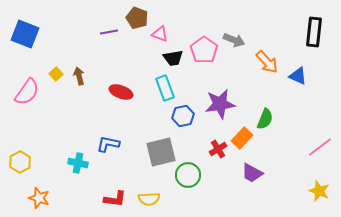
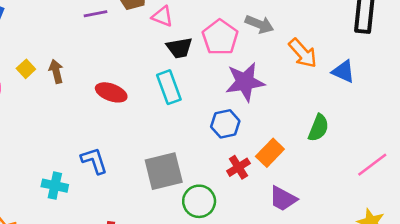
purple star: (220, 104) -> (245, 82), moved
blue hexagon: (183, 116) -> (225, 124), moved
green semicircle: (265, 119) -> (318, 128), moved
blue L-shape: (108, 144) -> (94, 161), turned 60

